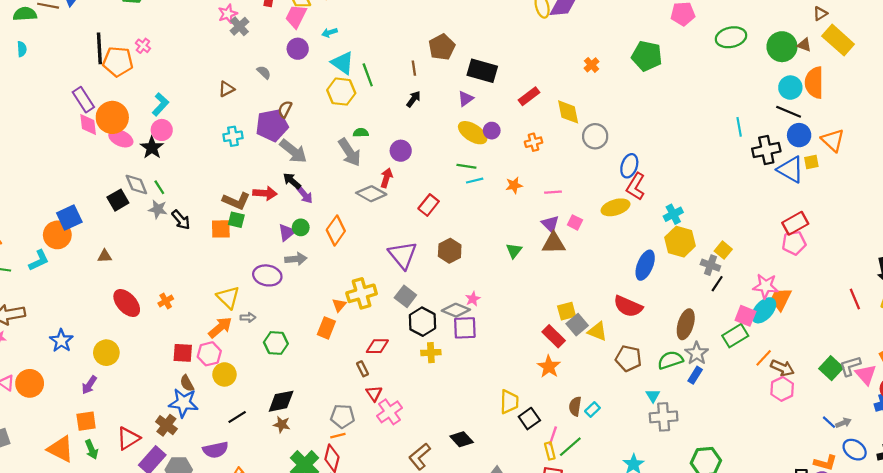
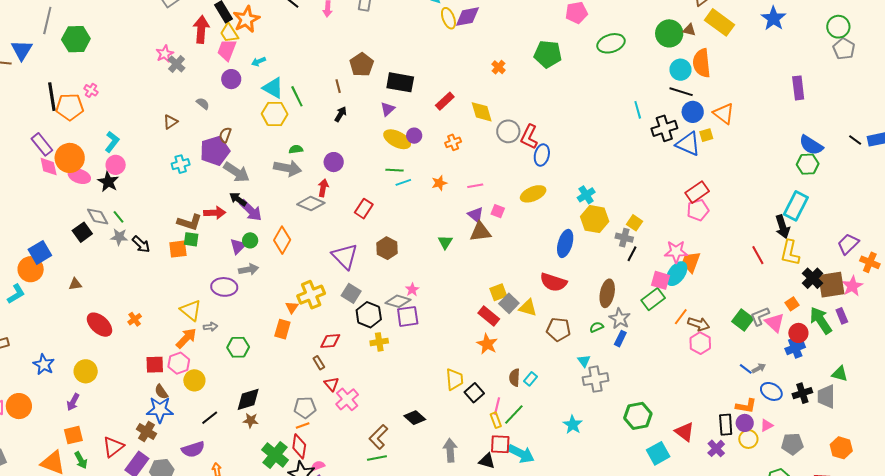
green ellipse: (731, 37) -> (611, 43), moved
gray arrow: (350, 152) -> (288, 168), turned -40
red L-shape: (636, 186) -> (529, 137), moved
purple arrow: (305, 195) -> (251, 210), size x1.4
green semicircle: (670, 360) -> (597, 327), size x0.6

